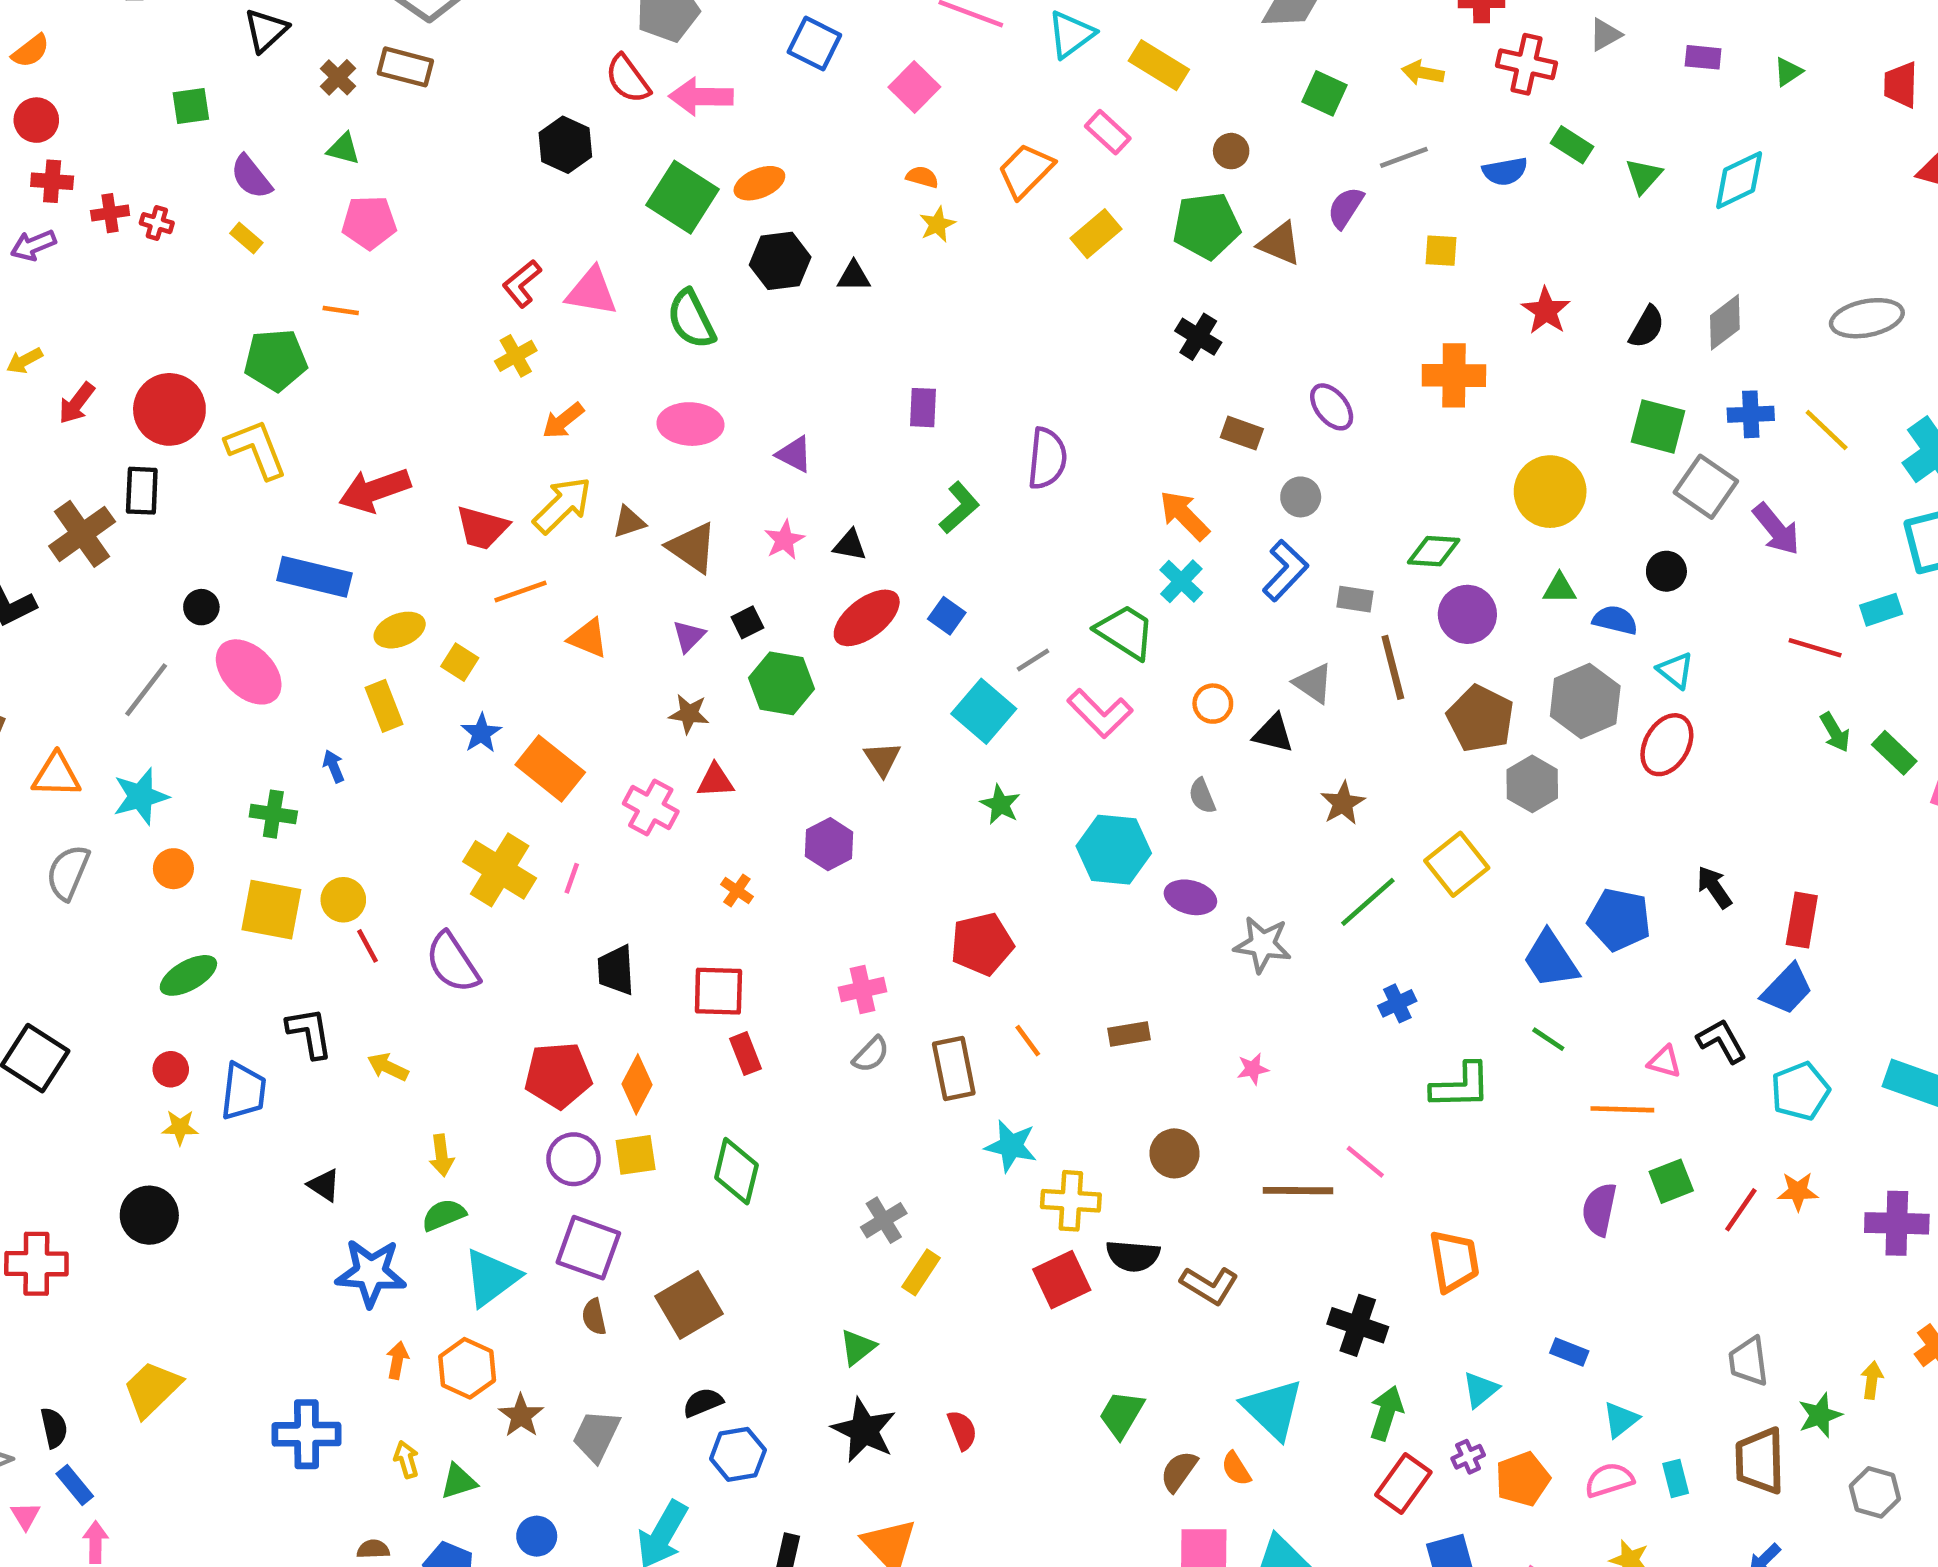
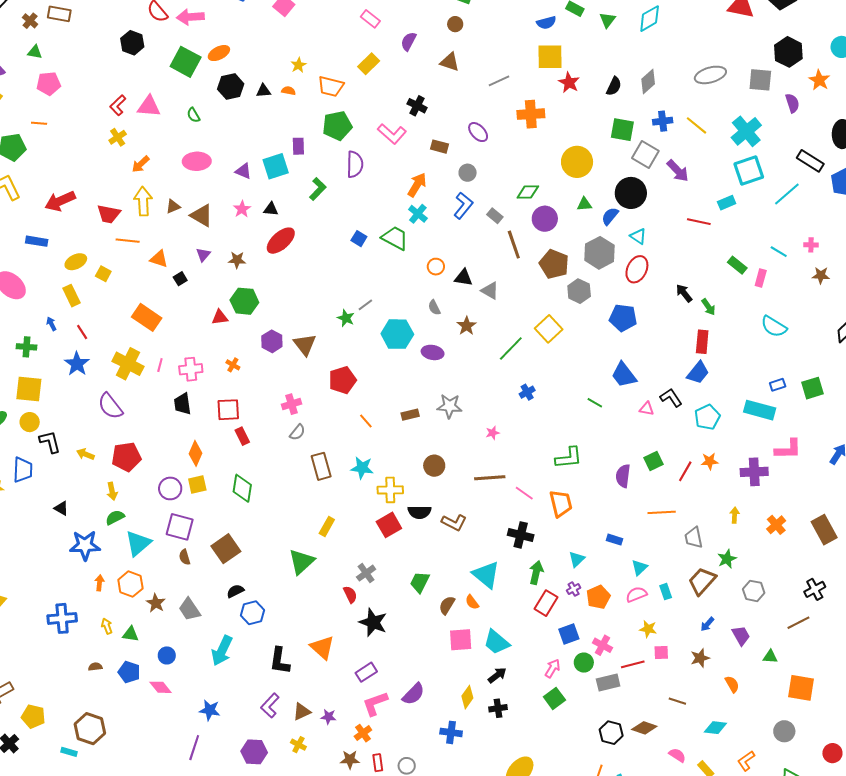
brown circle: (1231, 151) -> (455, 24), moved
gray line: (1404, 157) -> (499, 81), moved
orange trapezoid: (1026, 171) -> (331, 86), moved, turned -116
orange semicircle: (922, 177) -> (289, 91), moved
purple semicircle: (1346, 208) -> (409, 41), moved
green pentagon: (1206, 226) -> (337, 126), moved
yellow square: (1441, 251) -> (550, 57), moved, size x1.8
green semicircle: (691, 319) -> (194, 115), size x0.6
yellow arrow: (562, 505) -> (143, 201), turned -44
orange arrow: (1184, 515) -> (417, 185), turned 80
black circle: (1666, 571) -> (631, 193), size x1.8
blue rectangle: (314, 577) -> (37, 241), size x0.7
orange line: (520, 592) -> (128, 241), turned 30
gray rectangle: (1355, 599) -> (495, 216), turned 35
blue square: (947, 616) -> (359, 239), moved
blue semicircle: (1615, 620) -> (610, 216), turned -60
black square: (747, 622) -> (180, 279), moved
gray line: (1033, 660) -> (365, 305), moved
green hexagon: (781, 683) -> (244, 301), moved
gray triangle: (1313, 683) -> (490, 291), moved
cyan square: (984, 711) -> (276, 166), moved, turned 36
pink L-shape: (1100, 713) -> (392, 134), moved
brown star: (689, 714) -> (237, 260), moved
green arrow: (1835, 732) -> (709, 307), moved
blue star: (481, 733) -> (77, 364), moved, size x1.4
brown triangle: (882, 759) -> (305, 345), moved, size x1.4
brown star: (1343, 803) -> (467, 326), moved
pink cross: (651, 807) -> (191, 369), moved, turned -30
black arrow: (1714, 887) -> (684, 293), moved
yellow circle: (343, 900) -> (30, 422), moved
blue pentagon: (1619, 920) -> (623, 318), moved
gray star: (1263, 944) -> (450, 406), moved
red line: (368, 946) -> (82, 332), moved
blue trapezoid: (1551, 960) -> (624, 375), moved
brown rectangle: (954, 1069) -> (321, 466), moved
pink star: (1253, 1069) -> (493, 433), moved
red pentagon: (558, 1075) -> (126, 457), moved
green L-shape: (1461, 1086) -> (569, 458), moved
orange line: (1622, 1109) -> (662, 512), moved
pink line: (1365, 1162) -> (524, 493), moved
gray cross: (884, 1220) -> (366, 573), moved
green triangle: (858, 1347) -> (301, 562), size x1.6
yellow arrow: (1872, 1380) -> (735, 515), moved
black star: (864, 1430) -> (373, 622), moved
gray trapezoid: (596, 1436) -> (190, 609), turned -55
brown trapezoid: (1760, 1461) -> (702, 581), turned 48
green triangle: (459, 1481) -> (131, 634), turned 30

